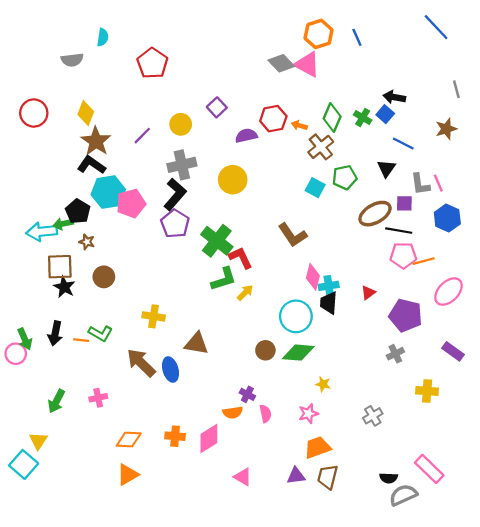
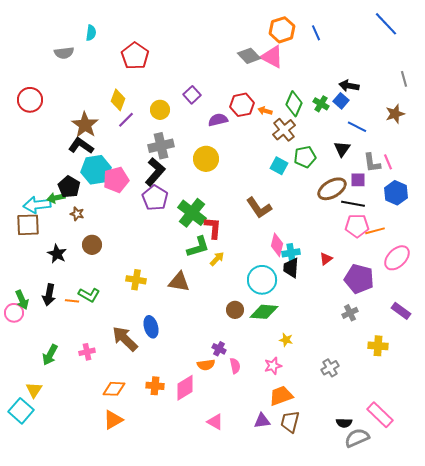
yellow diamond: (86, 113) -> (118, 100), moved
red L-shape: (241, 258) -> (213, 228), turned 30
brown square: (60, 267) -> (28, 225), moved
brown triangle: (196, 344) -> (179, 282), moved
brown arrow: (141, 363) -> (125, 339), moved

